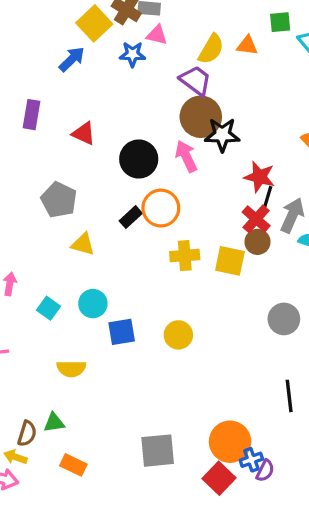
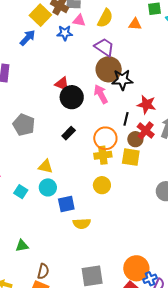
yellow semicircle: (211, 49) -> (105, 18), moved
red triangle: (84, 133) -> (62, 84), moved
black line: (268, 197) -> (126, 119), moved
orange circle: (161, 208) -> (105, 138), moved
brown circle: (258, 242) -> (135, 139), moved
yellow triangle: (83, 244) -> (46, 166), moved
yellow circle: (178, 335) -> (102, 185), moved
yellow semicircle: (71, 369) -> (82, 224), moved
green triangle: (54, 423) -> (22, 246), moved
brown semicircle: (27, 434) -> (43, 271), moved

